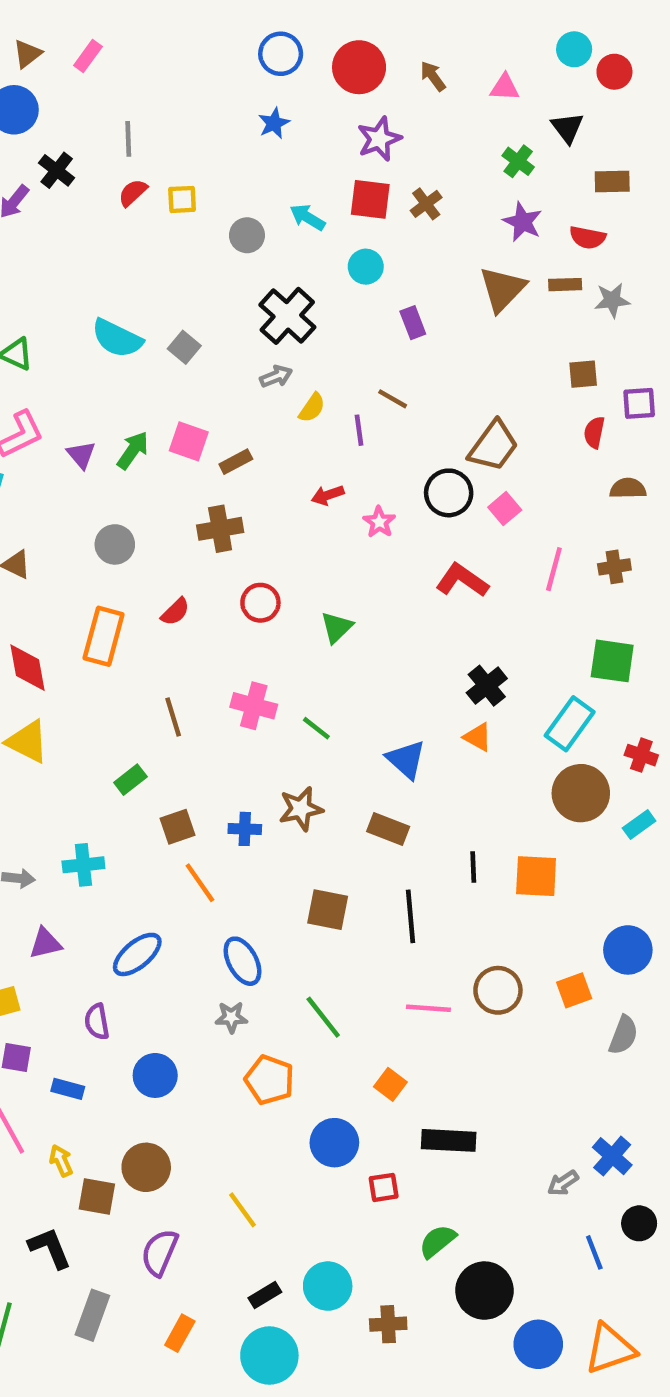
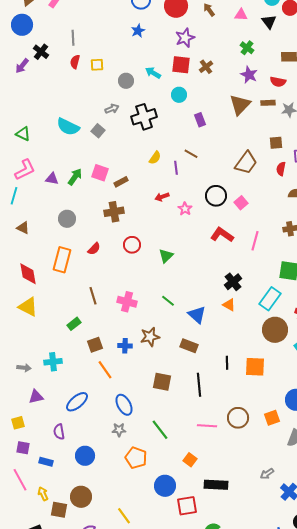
black triangle: (567, 128) -> (269, 22), moved
red semicircle: (133, 193) -> (75, 62), turned -32
black cross: (287, 316) -> (144, 117), turned 30
gray arrow: (276, 376) -> (112, 109), moved
brown trapezoid: (493, 446) -> (246, 163), moved
purple triangle: (81, 455) -> (52, 179), turned -40
pink line: (554, 569) -> (255, 241), moved
pink cross: (254, 706) -> (127, 302), moved
green line: (316, 728) -> (168, 301), moved
gray arrow: (563, 1183) -> (267, 474), moved
red square: (384, 1187) -> (187, 506), size x1.5

